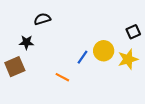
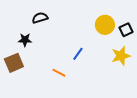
yellow circle: (104, 51) -> (105, 25), moved

